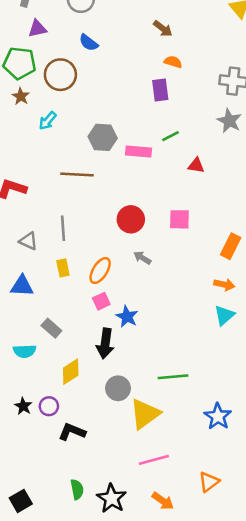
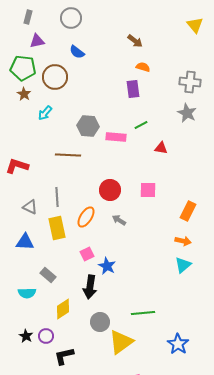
yellow rectangle: (63, 268) -> (57, 228), size x1.6
orange ellipse: (100, 271) -> (86, 217), moved
black L-shape: (72, 432) -> (64, 356), turned -35

